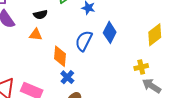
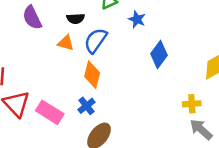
blue semicircle: (84, 41) -> (96, 41), moved
blue cross: (67, 77) -> (86, 106), moved

